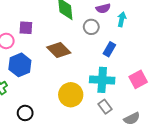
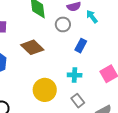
cyan arrow: (122, 19) -> (92, 17), turned -48
cyan cross: (102, 80) -> (75, 75), size x0.6

